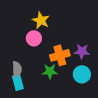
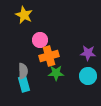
yellow star: (41, 20) -> (24, 15), moved
orange cross: (60, 55) -> (49, 56), moved

